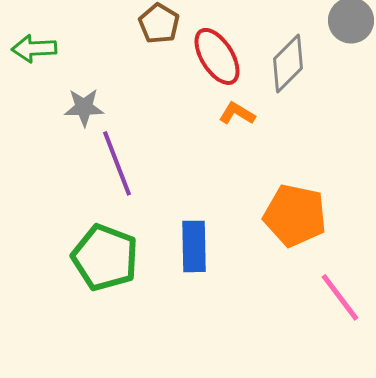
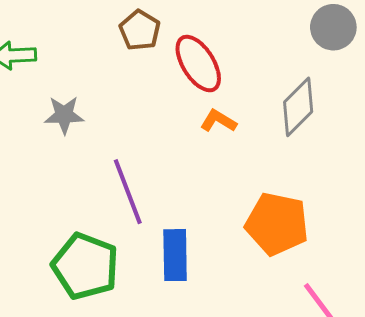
gray diamond: (288, 63) -> (298, 107), moved
purple line: (117, 163) -> (128, 192), moved

